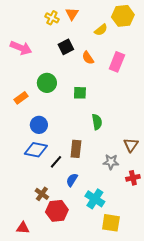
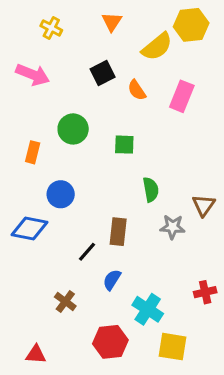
yellow cross: (52, 18) -> (51, 28), moved
yellow semicircle: (101, 30) -> (157, 47), size x1.5
orange rectangle: (21, 98) -> (33, 152), turned -40
brown triangle: (131, 145) -> (204, 205), moved
blue diamond: (36, 150) -> (30, 228), moved
gray star: (111, 162) -> (173, 227), moved
red cross: (133, 178) -> (205, 292), moved
red hexagon: (57, 211) -> (110, 342), moved

